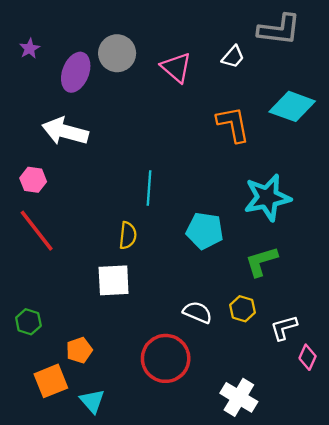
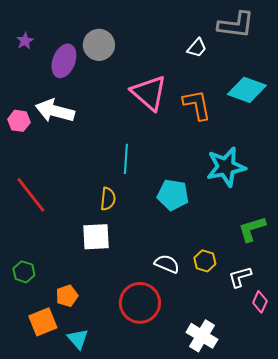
pink triangle: (176, 67) -> (149, 93), moved, size x1.4
pink hexagon: (33, 180) -> (19, 121), moved
green L-shape: (261, 261) -> (252, 229), moved

